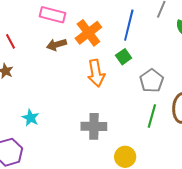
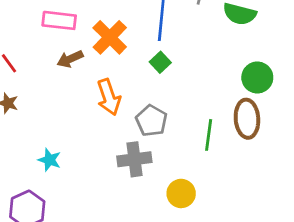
orange arrow: (96, 73) -> (109, 97), moved
gray pentagon: (152, 81) -> (151, 121), moved

